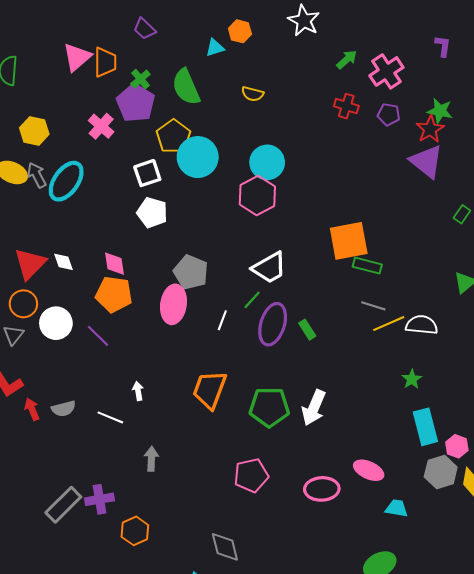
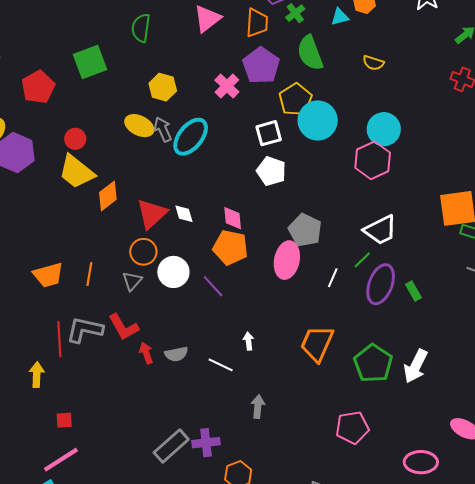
orange trapezoid: (105, 62) -> (257, 23), moved
green cross: (140, 79) -> (295, 13), moved
green pentagon: (269, 407) -> (373, 363), turned 30
pink ellipse: (322, 489) -> (421, 462), moved

